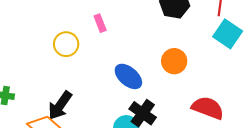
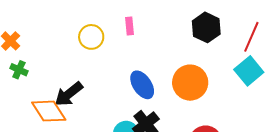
orange circle: (174, 61) -> (190, 83), size x1.4

